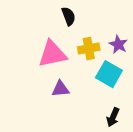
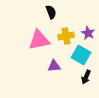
purple triangle: (60, 89) -> (54, 66), moved
black arrow: (113, 117) -> (86, 77), moved

